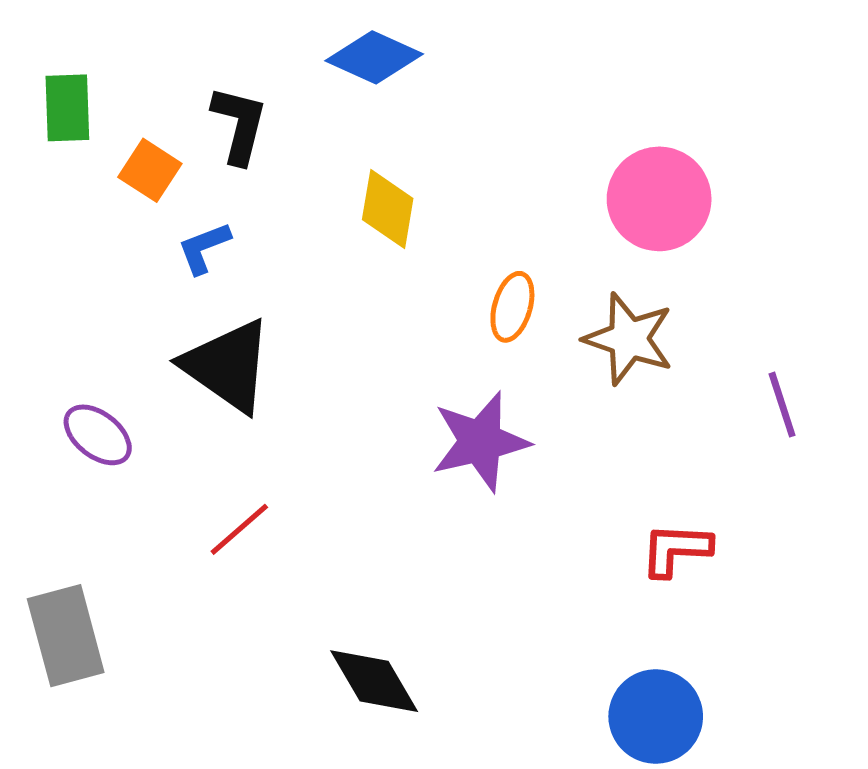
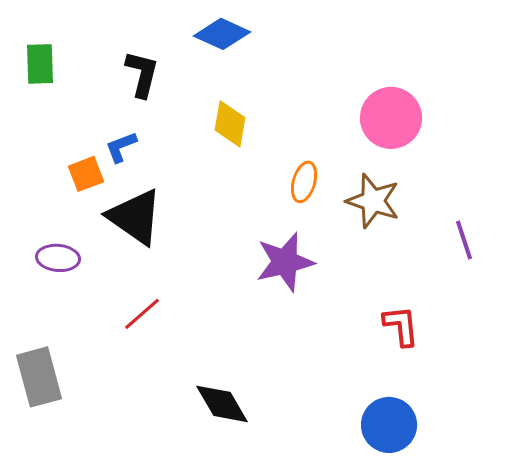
orange square: (150, 170) -> (86, 174), moved, turned 36
purple ellipse: (98, 435) -> (58, 258), turned -33
red L-shape: (676, 550) -> (401, 326), turned 81

